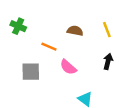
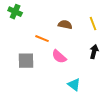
green cross: (18, 26) -> (15, 12), moved

